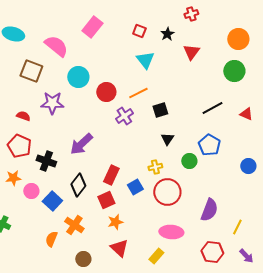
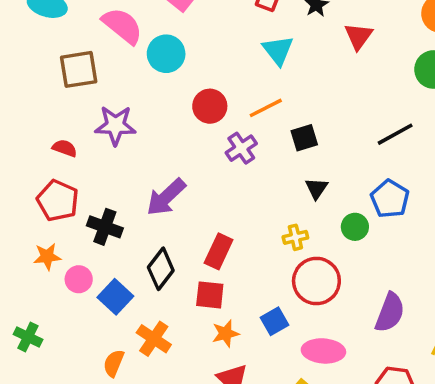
brown square: (31, 71) -> (79, 69), turned -30
cyan circle: (78, 77) -> (166, 54), moved
blue square: (135, 187) -> (274, 321), moved
red square: (106, 200) -> (210, 295), turned 30

